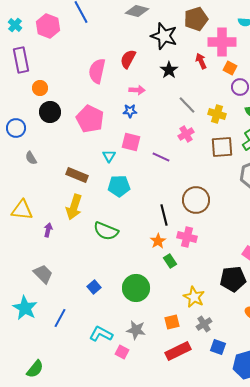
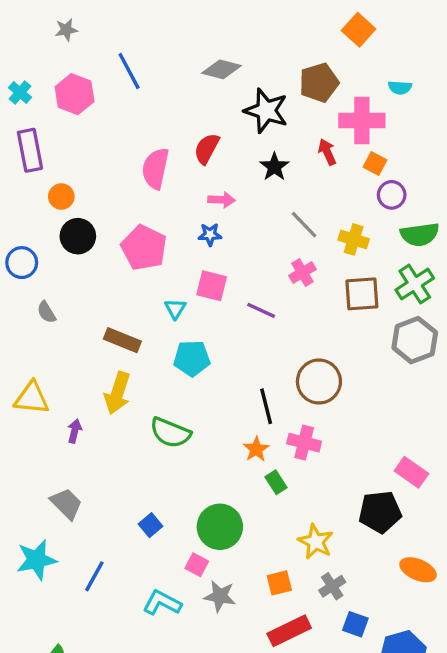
cyan star: (25, 308) -> (37, 560), turned 30
pink square: (122, 352) -> (197, 565), moved

